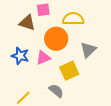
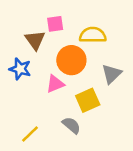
brown triangle: (27, 23) -> (35, 40), turned 36
blue star: (20, 56) -> (20, 69), moved

